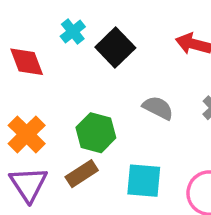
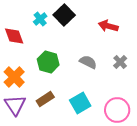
black square: (115, 48) -> (64, 15), moved
green hexagon: (96, 133) -> (48, 62), moved
cyan square: (144, 181) -> (80, 103), turned -35

